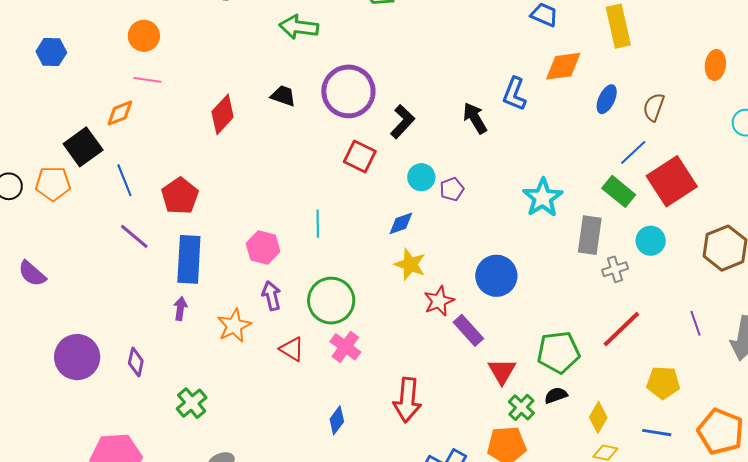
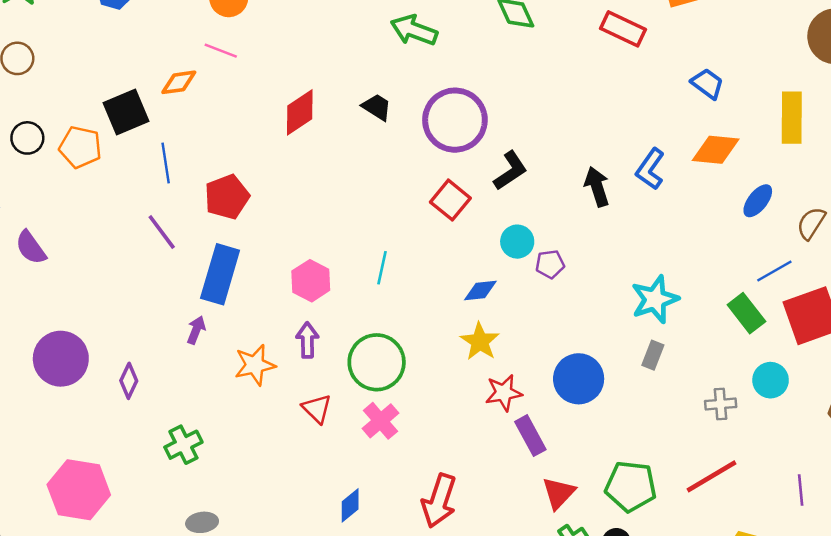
gray rectangle: (590, 235) -> (653, 355), moved, size x0.6

